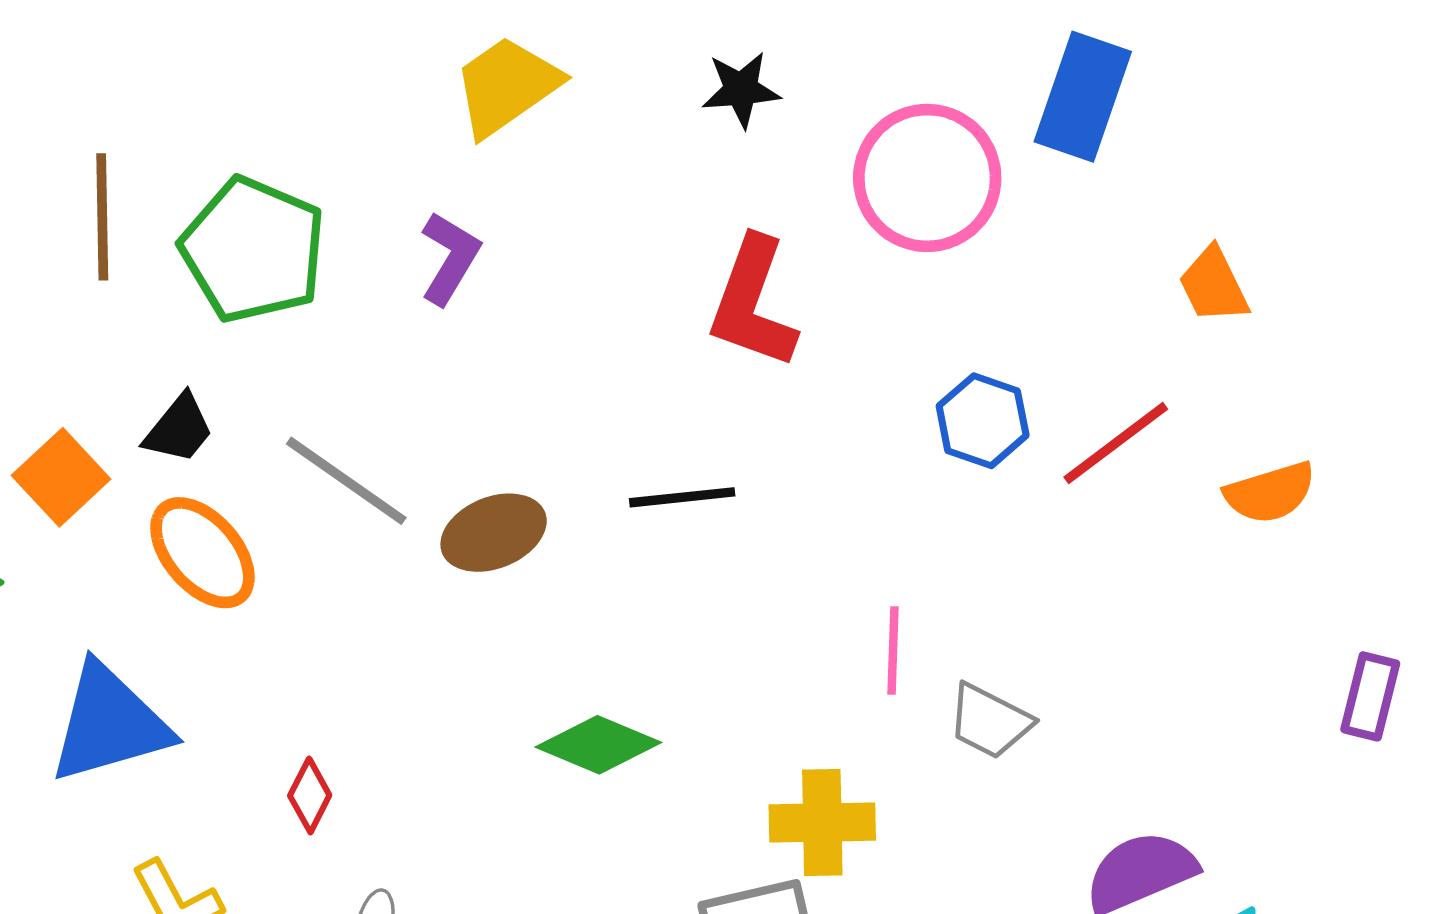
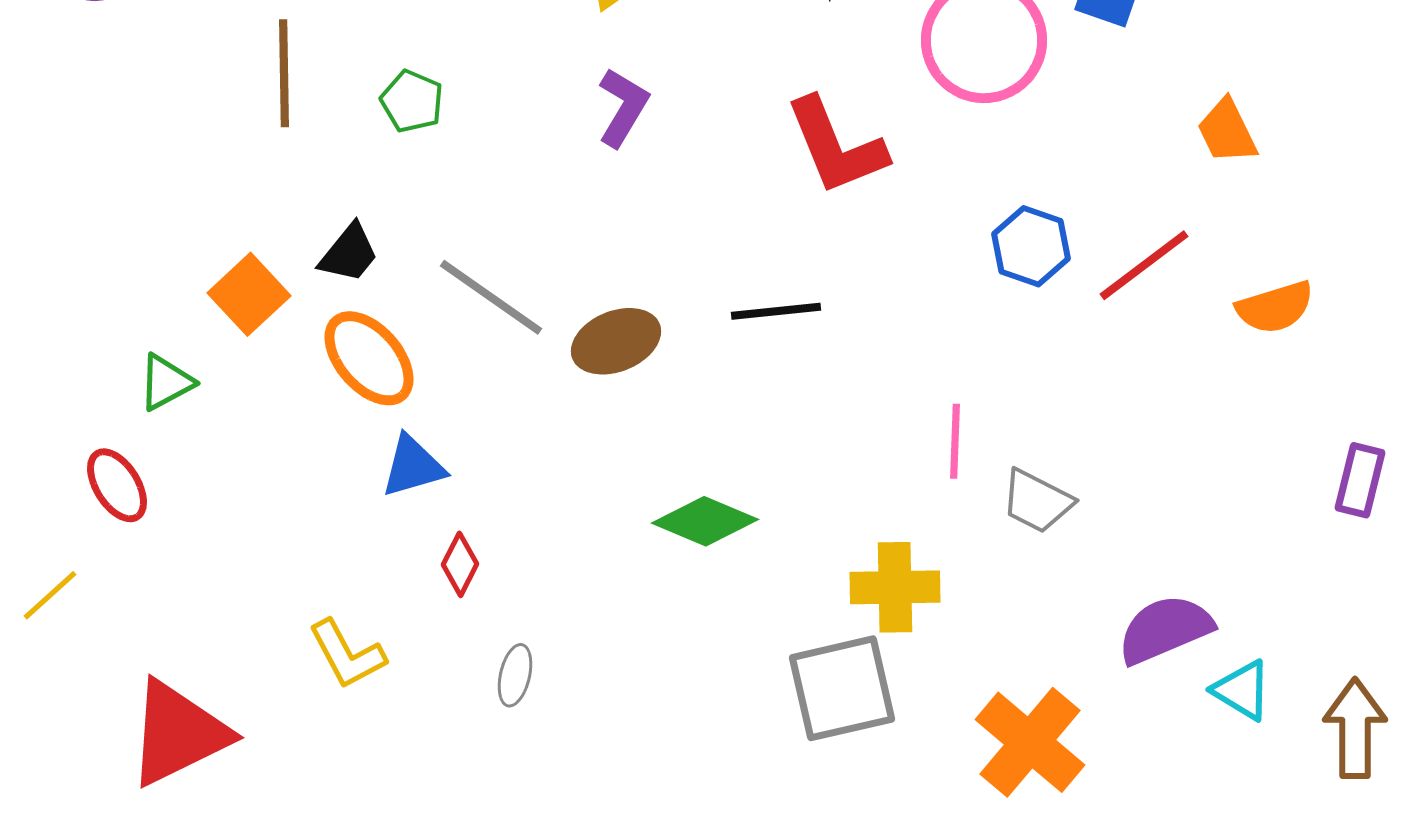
green pentagon: (253, 250) -> (412, 101), size x0.5
purple L-shape: (450, 258) -> (623, 107), moved
red L-shape: (753, 303) -> (836, 146), turned -42
blue triangle: (109, 724) -> (413, 466), moved, size x0.6

